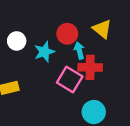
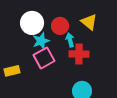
white circle: (17, 41) -> (32, 23), moved, size x1.5
pink square: (70, 79) -> (44, 58), moved, turned 30

